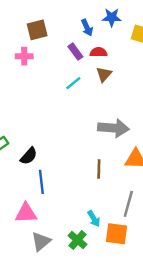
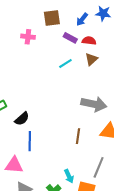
blue arrow: (87, 28) -> (82, 19), turned 56
brown square: (37, 30) -> (52, 18), moved
purple rectangle: (75, 52) -> (70, 38), turned -32

